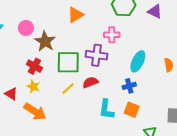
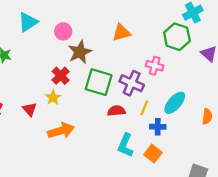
yellow line: (68, 89) -> (144, 108), moved, turned -40
red triangle: (11, 94) -> (30, 109), moved
orange arrow: (35, 112) -> (61, 131), moved, turned -65

